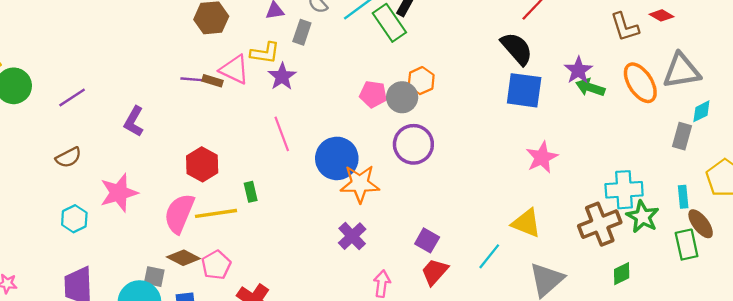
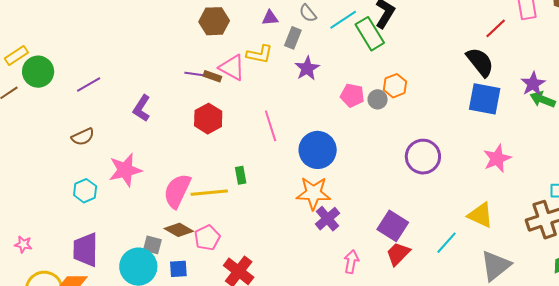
purple star: (282, 76) -> (307, 68), moved
gray circle: (402, 97) -> (378, 99), size x0.7
purple circle: (413, 144) -> (423, 157), moved
red hexagon: (202, 164) -> (208, 119), moved
orange star: (360, 184) -> (313, 193), moved
purple square: (427, 240) -> (393, 226), size x1.4

